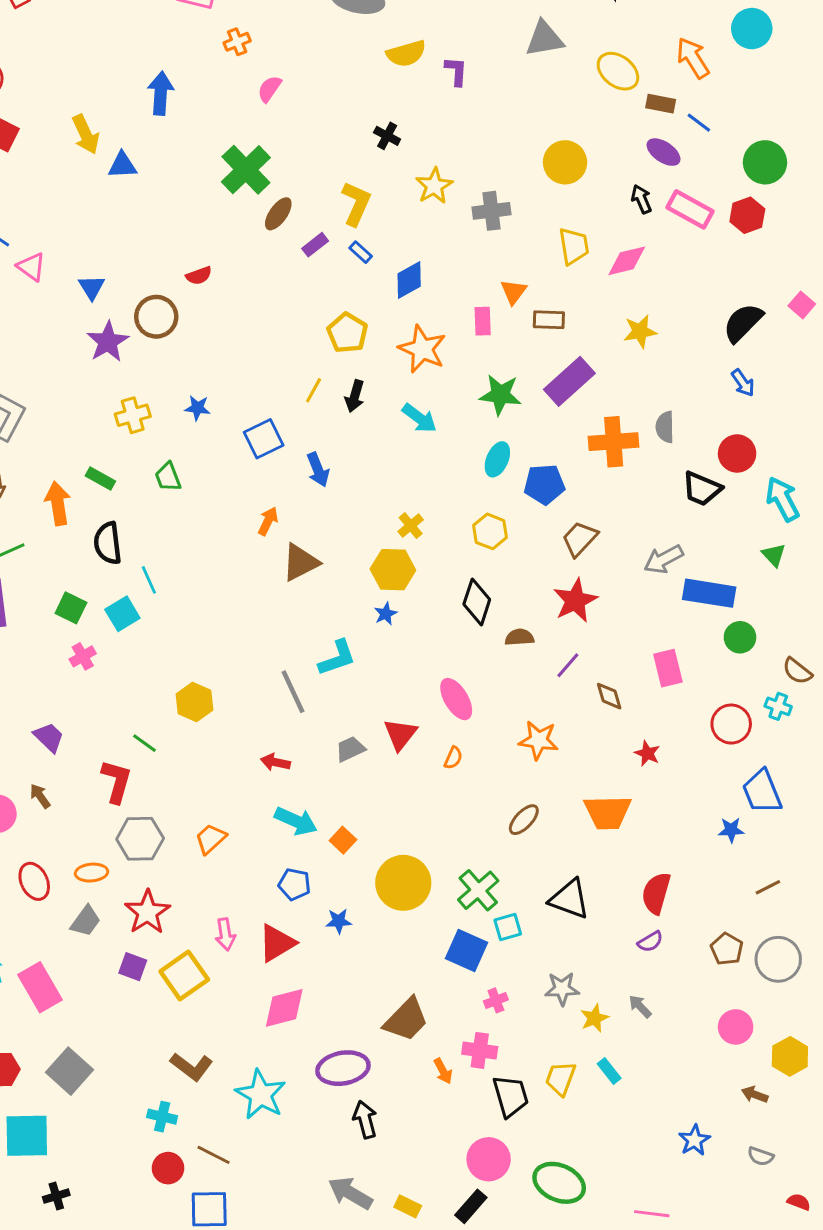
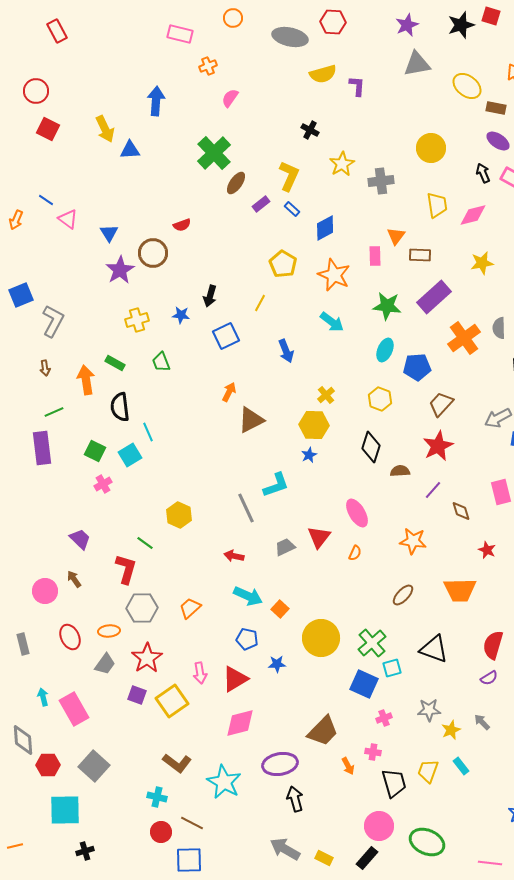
black arrow: (355, 396) -> (210, 296), moved
orange cross: (614, 442) -> (464, 338), turned -32
blue arrow: (318, 470) -> (286, 351), moved
pink cross: (480, 1050) -> (373, 752), size x0.7

